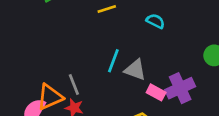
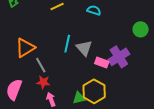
gray triangle: (135, 70) -> (84, 48), turned 36
orange triangle: (50, 97) -> (25, 48), moved

